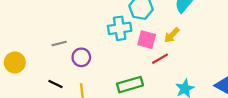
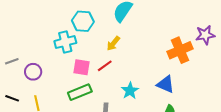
pink square: (147, 40) -> (82, 67), moved

